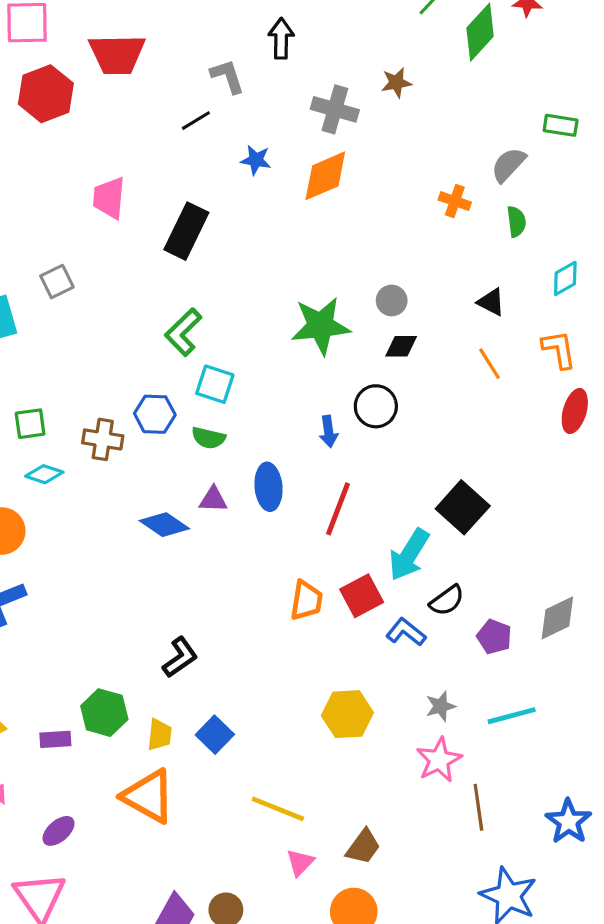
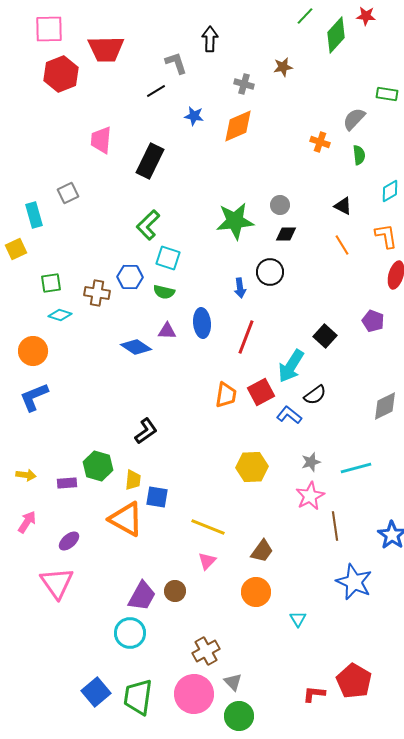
gray cross: (335, 109) -> (244, 84), size x0.7
black square: (463, 507) -> (325, 336), size x0.7
purple pentagon: (494, 637) -> (373, 321), moved
blue square: (215, 735) -> (157, 497), moved, turned -35
pink triangle: (300, 863) -> (207, 561), moved

